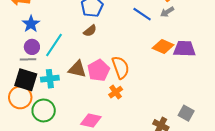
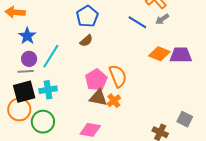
brown triangle: (77, 69) -> (98, 98), moved
black square: (26, 80) -> (24, 92), turned -30

